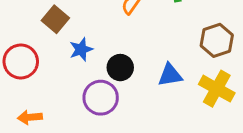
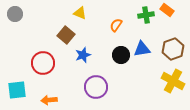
black circle: (120, 68) -> (121, 55), moved
blue triangle: (170, 75) -> (142, 49), moved

